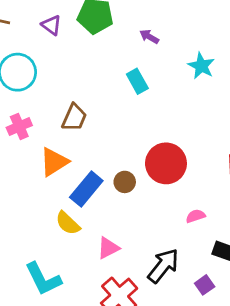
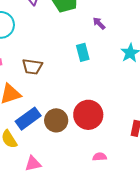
brown trapezoid: (74, 118) -> (32, 67), turned 60
brown circle: (125, 182) -> (56, 120), size x1.5

